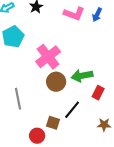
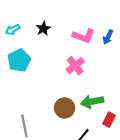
pink cross: (48, 57) -> (75, 66), moved, size x0.7

